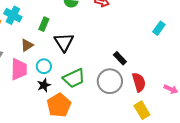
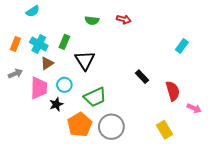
cyan cross: (13, 15) -> (39, 44), moved
gray circle: (110, 81) -> (111, 127), moved
red semicircle: (139, 82) -> (173, 91), moved
black star: (44, 85) -> (56, 104), moved

